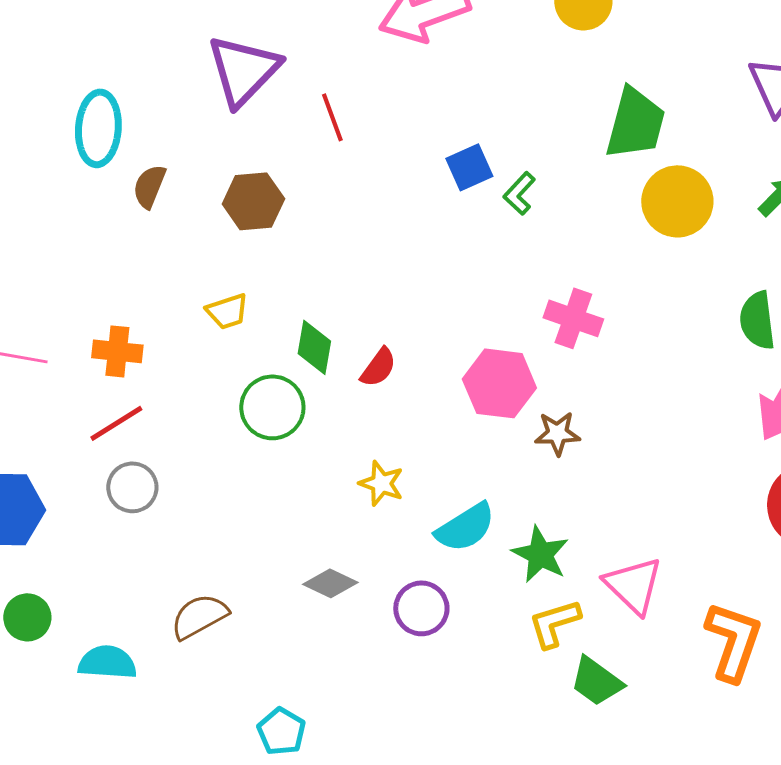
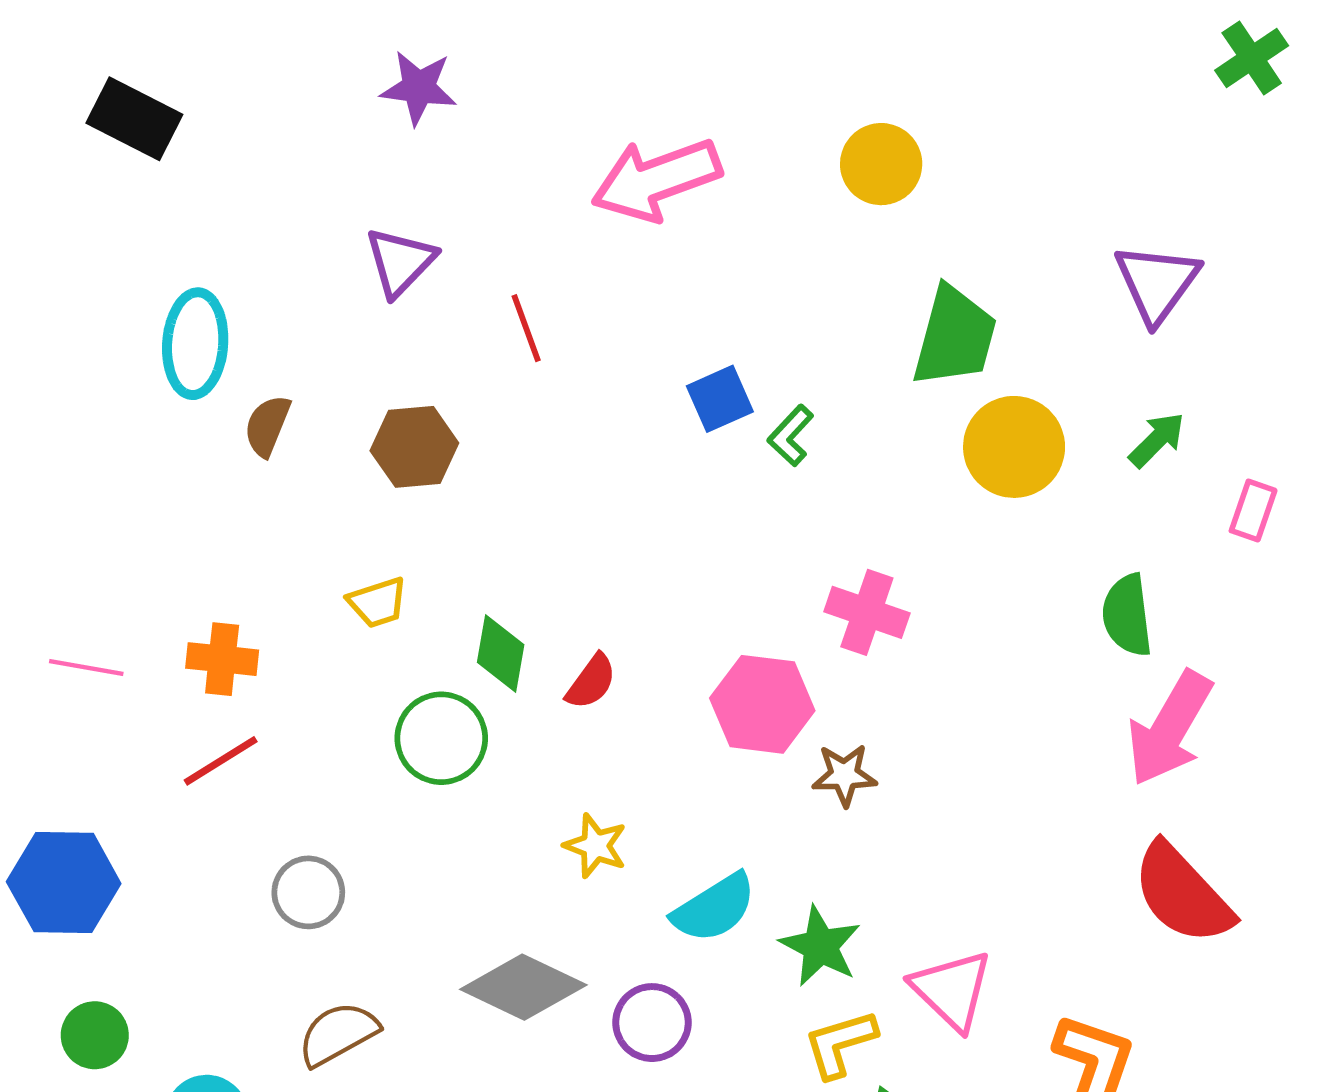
purple triangle: (243, 70) -> (400, 262), size x0.7
gray circle: (132, 487) -> (308, 892), moved
gray diamond: (330, 583) -> (523, 987), size x1.6

